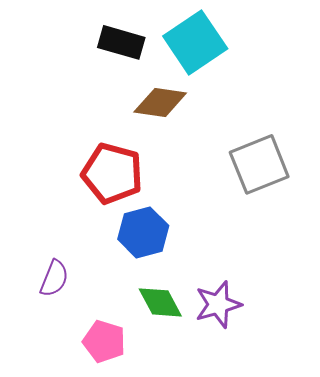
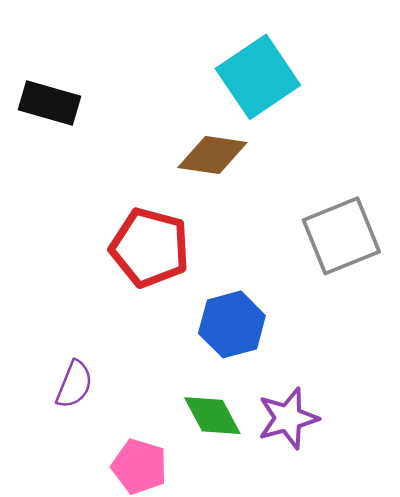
black rectangle: (121, 42) -> (50, 103), moved
blue hexagon: (143, 232) -> (232, 324), moved

